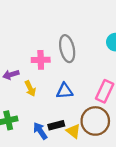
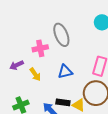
black rectangle: (56, 125) -> (63, 102), turned 32

